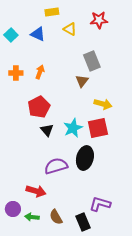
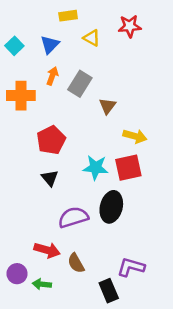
blue triangle: (38, 34) -> (50, 45), turned 49
gray rectangle: (92, 61) -> (80, 84), moved, turned 54
orange arrow: (40, 72) -> (52, 76), moved
orange cross: (16, 73) -> (21, 96), size x1.5
cyan star: (73, 128) -> (96, 168), turned 30
black triangle: (47, 130) -> (50, 178), moved
brown semicircle: (56, 217) -> (76, 263), moved

